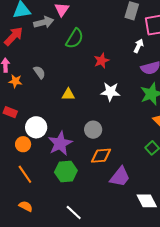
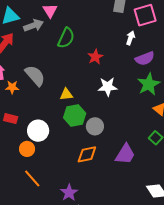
gray semicircle: (39, 72) -> (35, 76), size x1.6
purple star: (60, 143) -> (69, 193), moved, size x0.7
orange diamond: (101, 156) -> (87, 154), moved
green hexagon: (66, 171) -> (75, 116), moved
purple trapezoid: (120, 177) -> (125, 154), moved

